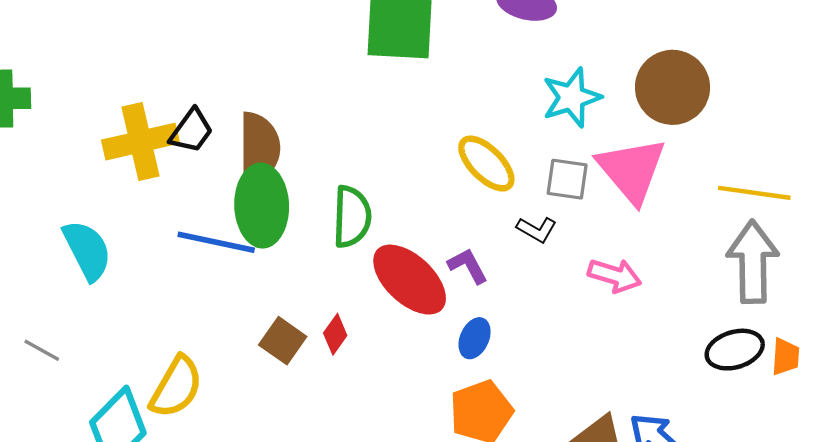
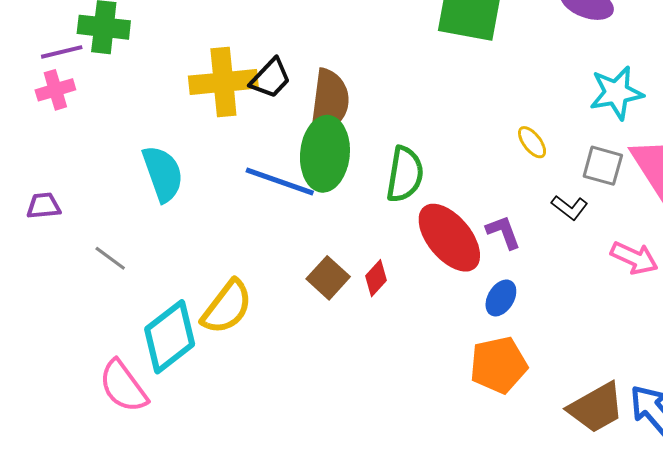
yellow ellipse: (486, 164) -> (532, 142), size x0.6

